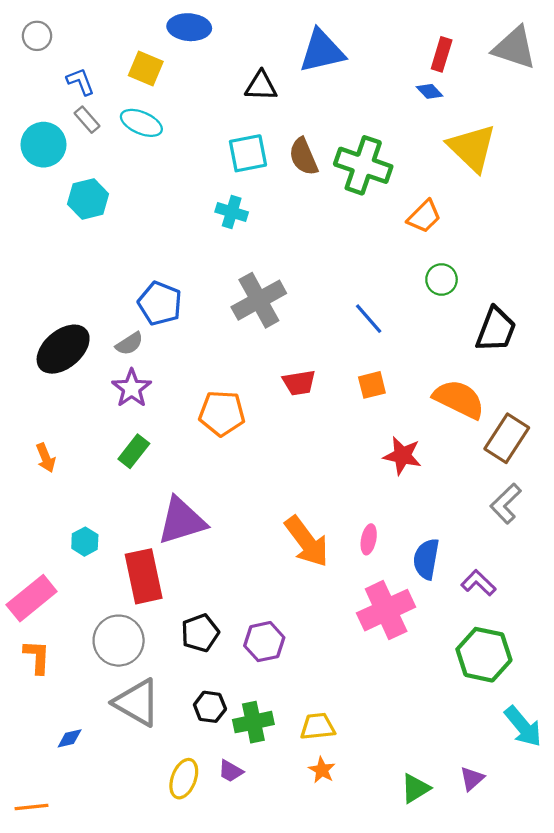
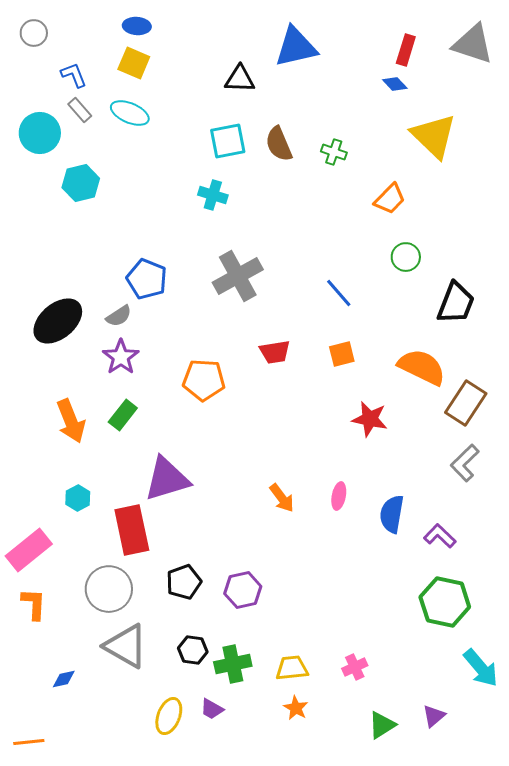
blue ellipse: (189, 27) -> (137, 26), moved, size x0.7
green cross: (363, 165) -> (334, 152), size x0.5
orange arrow: (46, 458) -> (71, 421), moved, size x1.6
orange arrow: (307, 542) -> (282, 498), size x0.6
pink cross: (386, 610) -> (355, 667), moved, size x0.5

